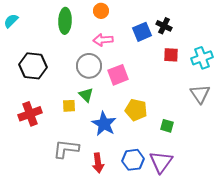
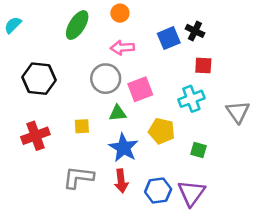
green ellipse: (65, 21) -> (77, 25), turned 30
cyan cross: (202, 58) -> (191, 99), moved
green triangle: (86, 95) -> (118, 113), moved, turned -49
red arrow: (98, 163) -> (121, 181), moved

